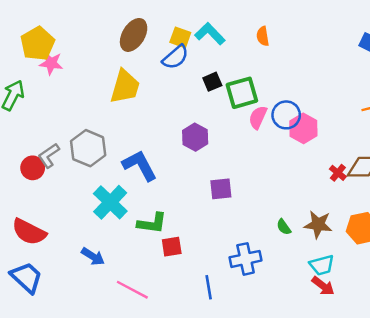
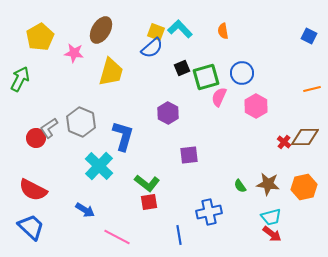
brown ellipse: (134, 35) -> (101, 30), moved
pink star: (51, 63) -> (74, 53), moved
blue circle: (286, 115) -> (242, 73), moved
blue L-shape: (140, 165) -> (123, 136), turned 44
green L-shape: (152, 223) -> (147, 183), moved, turned 30

